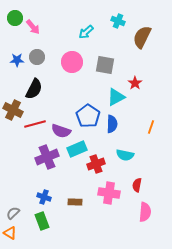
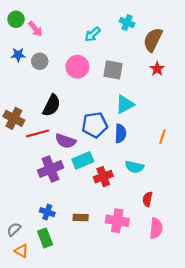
blue star: (17, 60) -> (18, 55), moved
red star: (135, 83) -> (157, 69), moved
black semicircle: (34, 89) -> (52, 105), moved
blue pentagon: (88, 116) -> (95, 125), turned 30
pink cross: (109, 193) -> (117, 221), moved
orange triangle: (10, 233) -> (21, 251), moved

